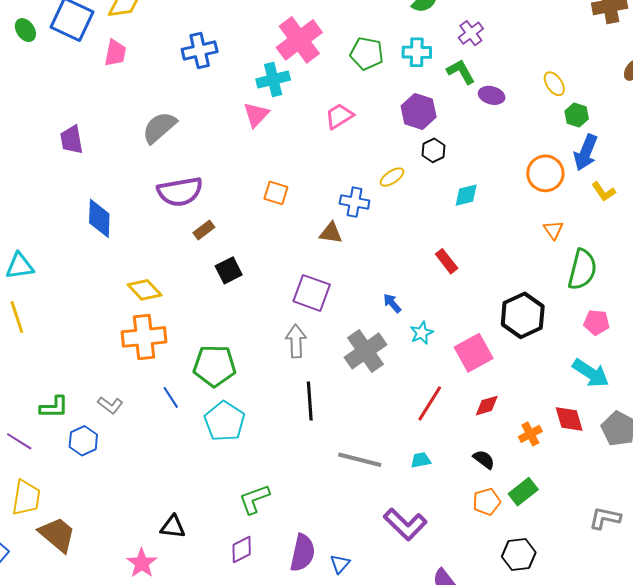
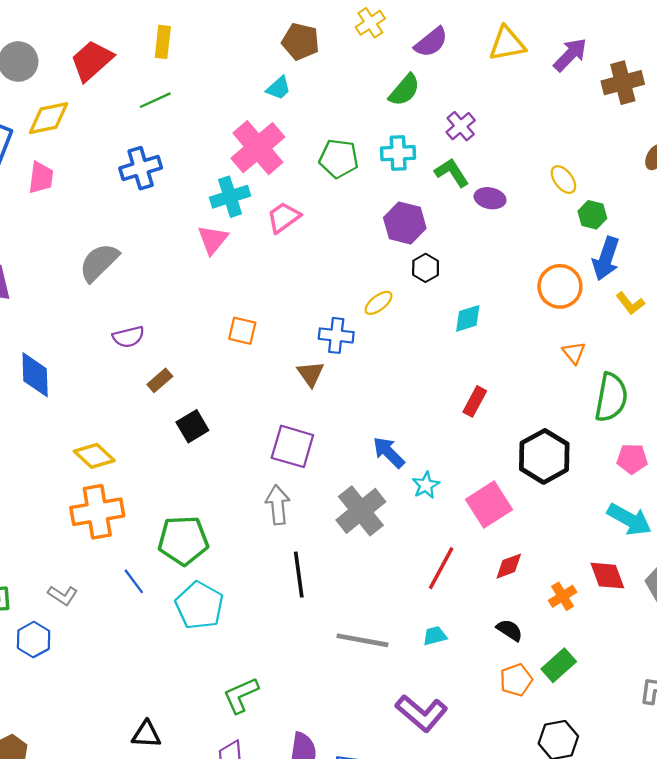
pink trapezoid: (339, 116) -> (284, 217), moved
purple semicircle: (180, 192) -> (128, 337), size x0.6
brown triangle: (331, 233) -> (311, 374), turned 50
red rectangle: (447, 261) -> (475, 401), moved, turned 70
blue arrow: (392, 303) -> (389, 452), size x1.4

